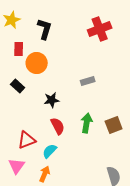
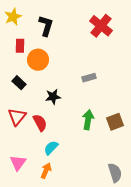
red cross: (100, 29) -> (101, 26), turned -30
red semicircle: (58, 126) -> (40, 123), moved
red triangle: (27, 140) -> (17, 117), moved, turned -30

